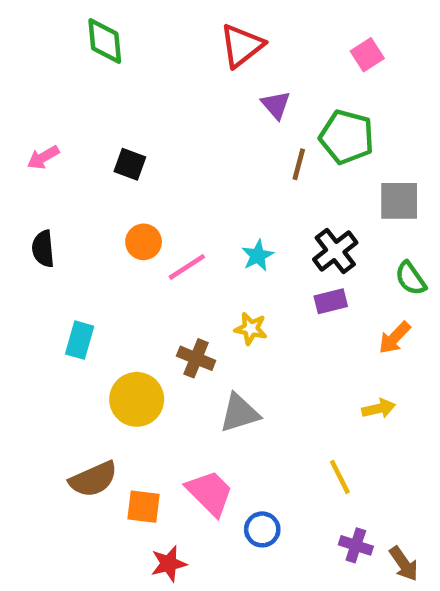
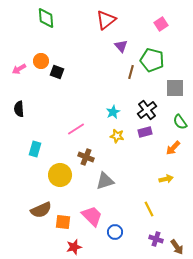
orange circle: (144, 242) -> (41, 61), moved
pink line: (187, 267) -> (76, 129), moved
yellow star: (251, 329) -> (117, 136), moved

